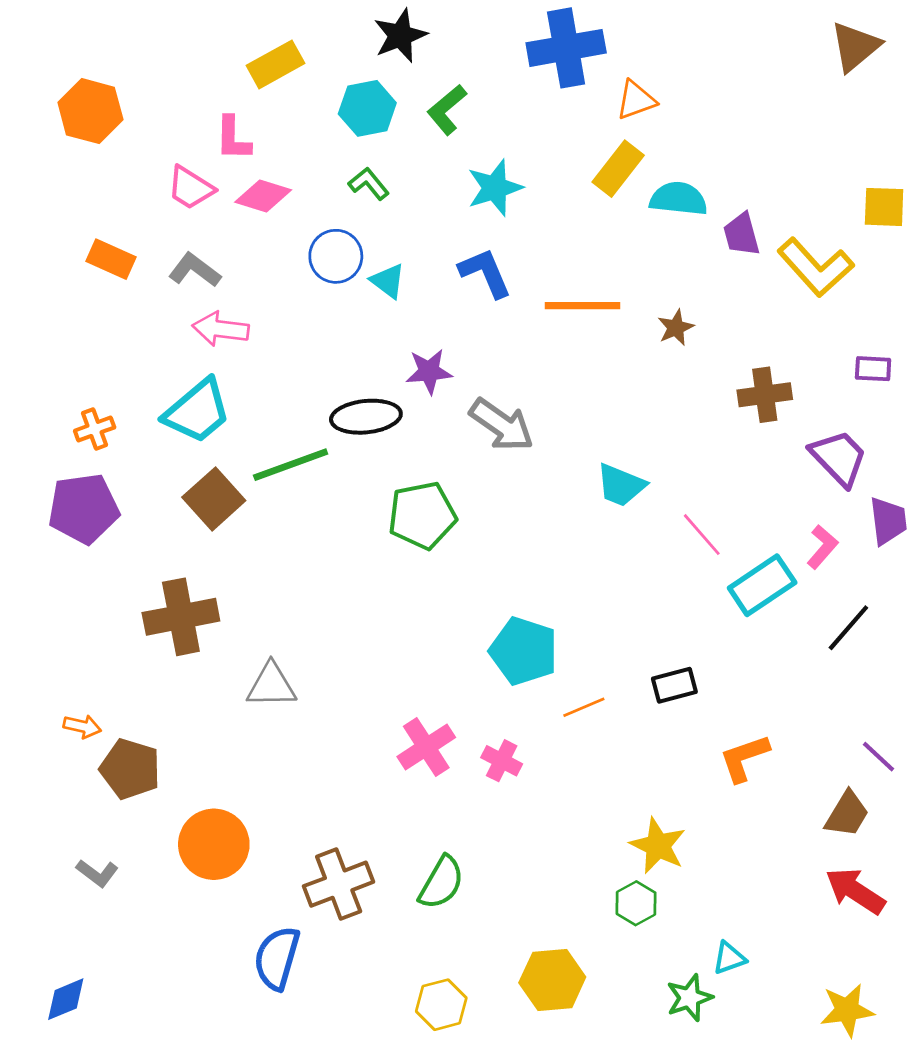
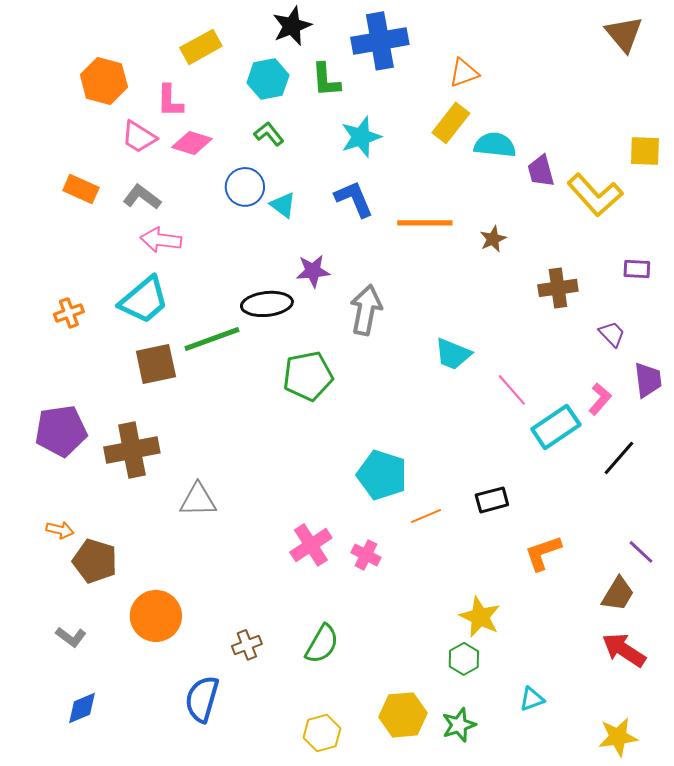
brown triangle: (855, 47) -> (624, 34), turned -30
blue cross: (566, 48) -> (380, 41), moved
green L-shape: (447, 110) -> (326, 80), turned -54
orange hexagon: (90, 111) -> (104, 81), moved
gray arrow: (502, 425) -> (366, 310), turned -114
purple trapezoid: (839, 458) -> (612, 334), size x0.6
brown square: (214, 499) -> (156, 364), turned 30
purple pentagon: (84, 508) -> (61, 431), moved
brown cross: (339, 884) -> (247, 645), size x0.6
green star: (689, 998) -> (459, 725), moved
blue diamond: (66, 999) -> (82, 708), moved

